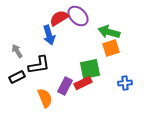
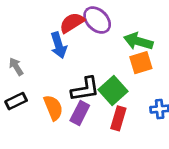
black L-shape: (39, 65) -> (85, 89), moved
green square: (90, 69) -> (113, 90), turned -30
red rectangle: (83, 83) -> (118, 118), moved, turned -48
orange semicircle: (45, 98) -> (53, 108), moved

